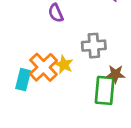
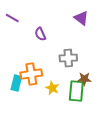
yellow star: (64, 65) -> (52, 88), moved
orange cross: (43, 67) -> (31, 74), turned 35

